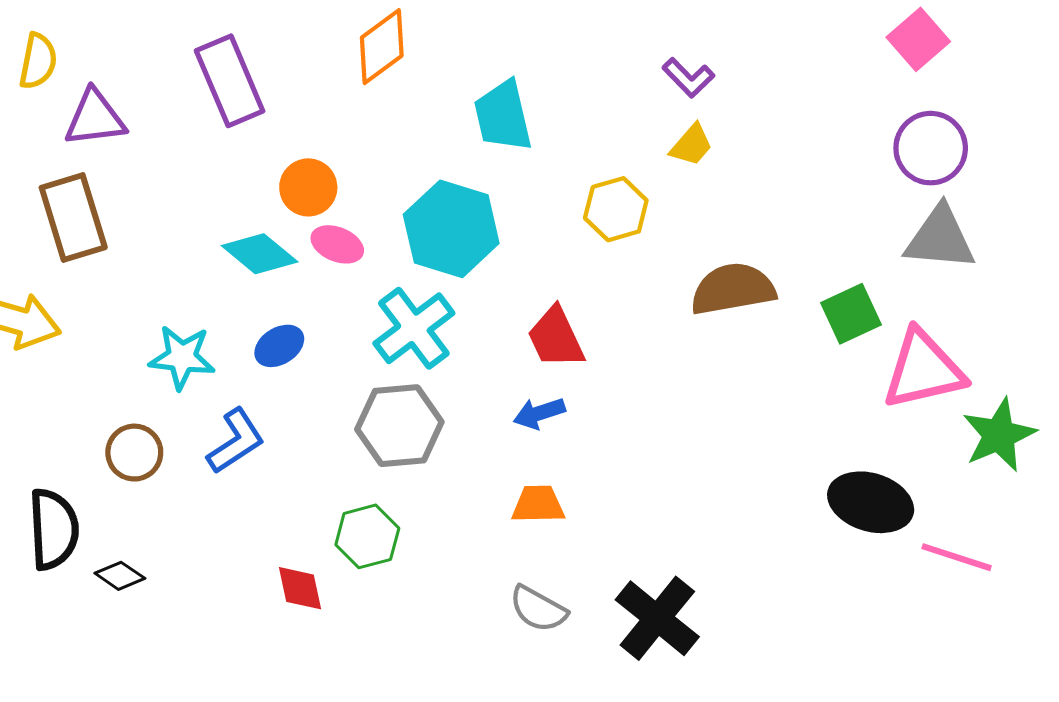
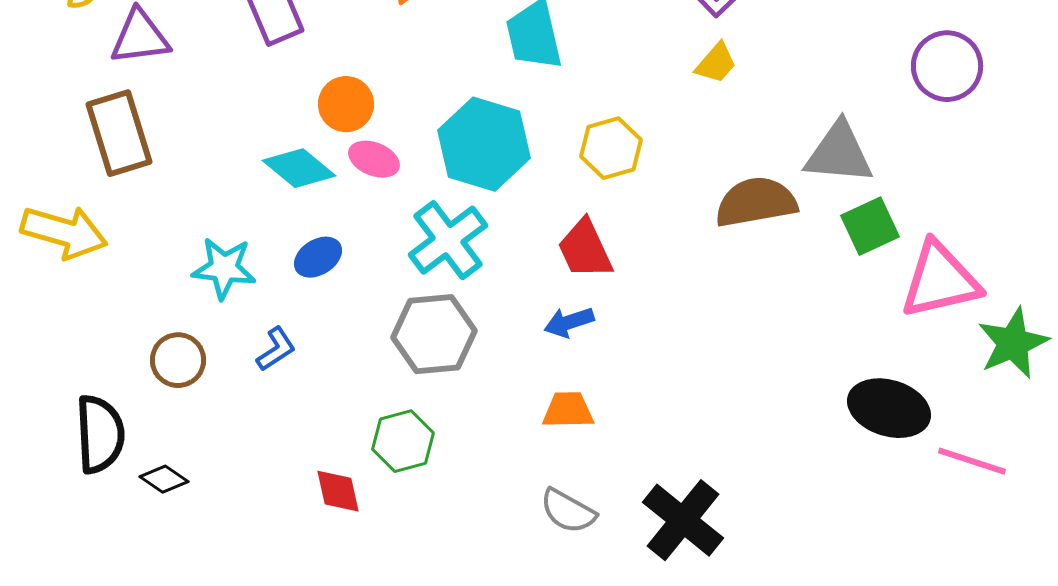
yellow hexagon: (616, 209) -> (611, 148), moved
gray triangle: (940, 238) -> (839, 153), moved
blue L-shape: (236, 441) -> (276, 349), size x0.7

